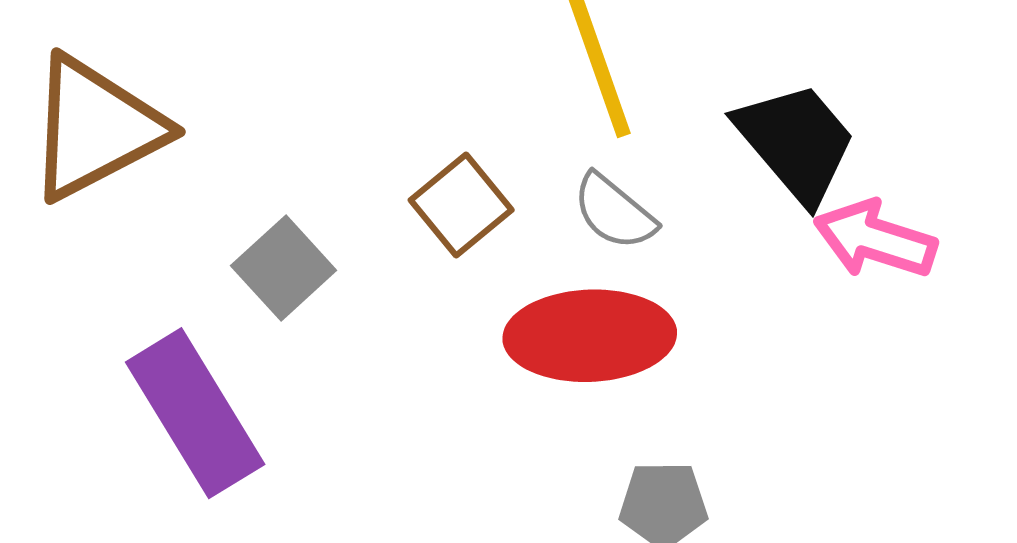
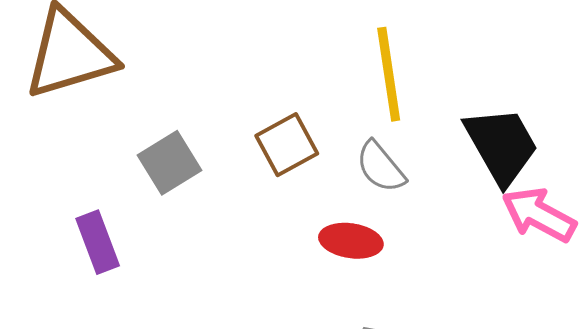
red ellipse: (590, 336) -> (351, 241), size x0.6
purple rectangle: (195, 413) -> (98, 242), size x0.6

